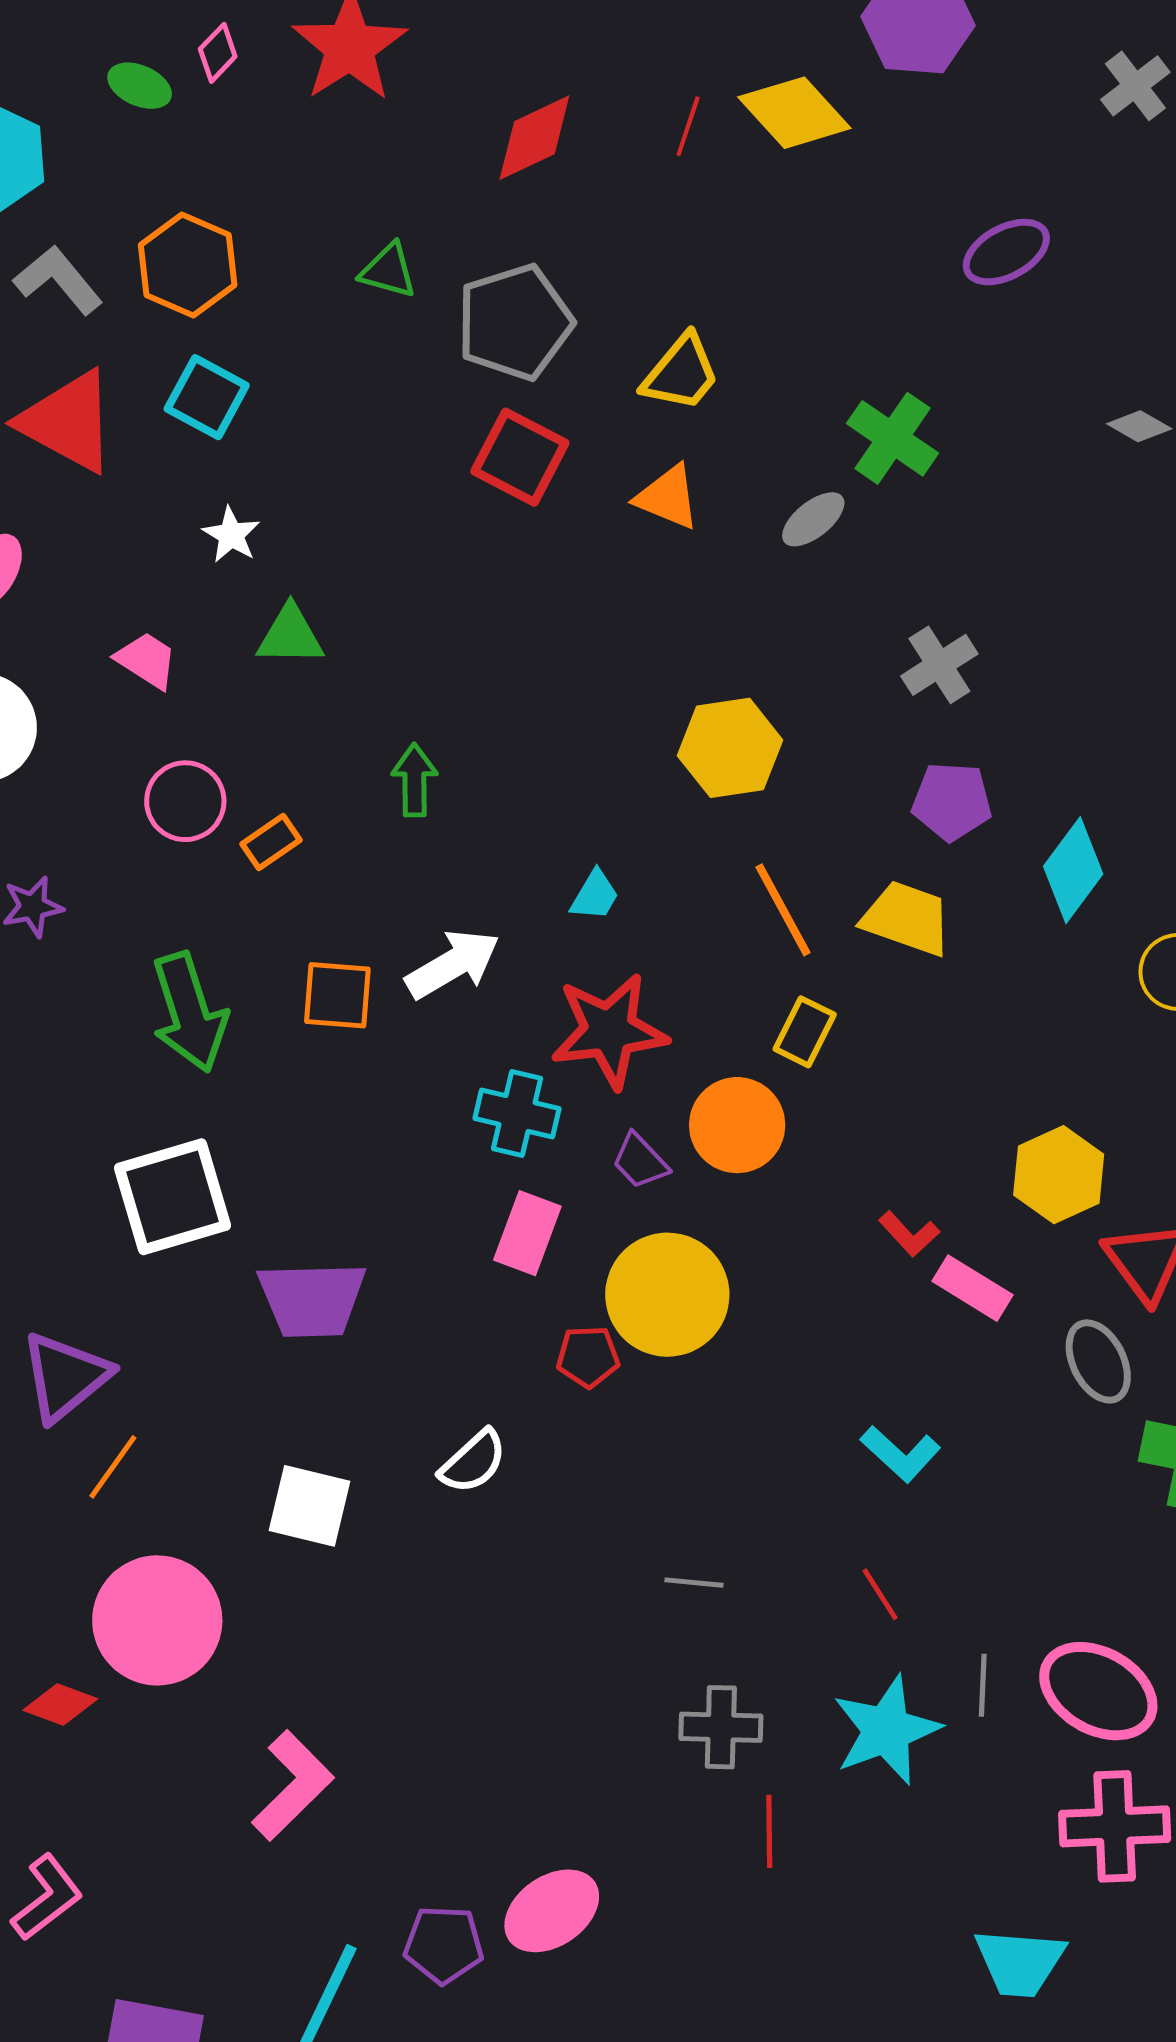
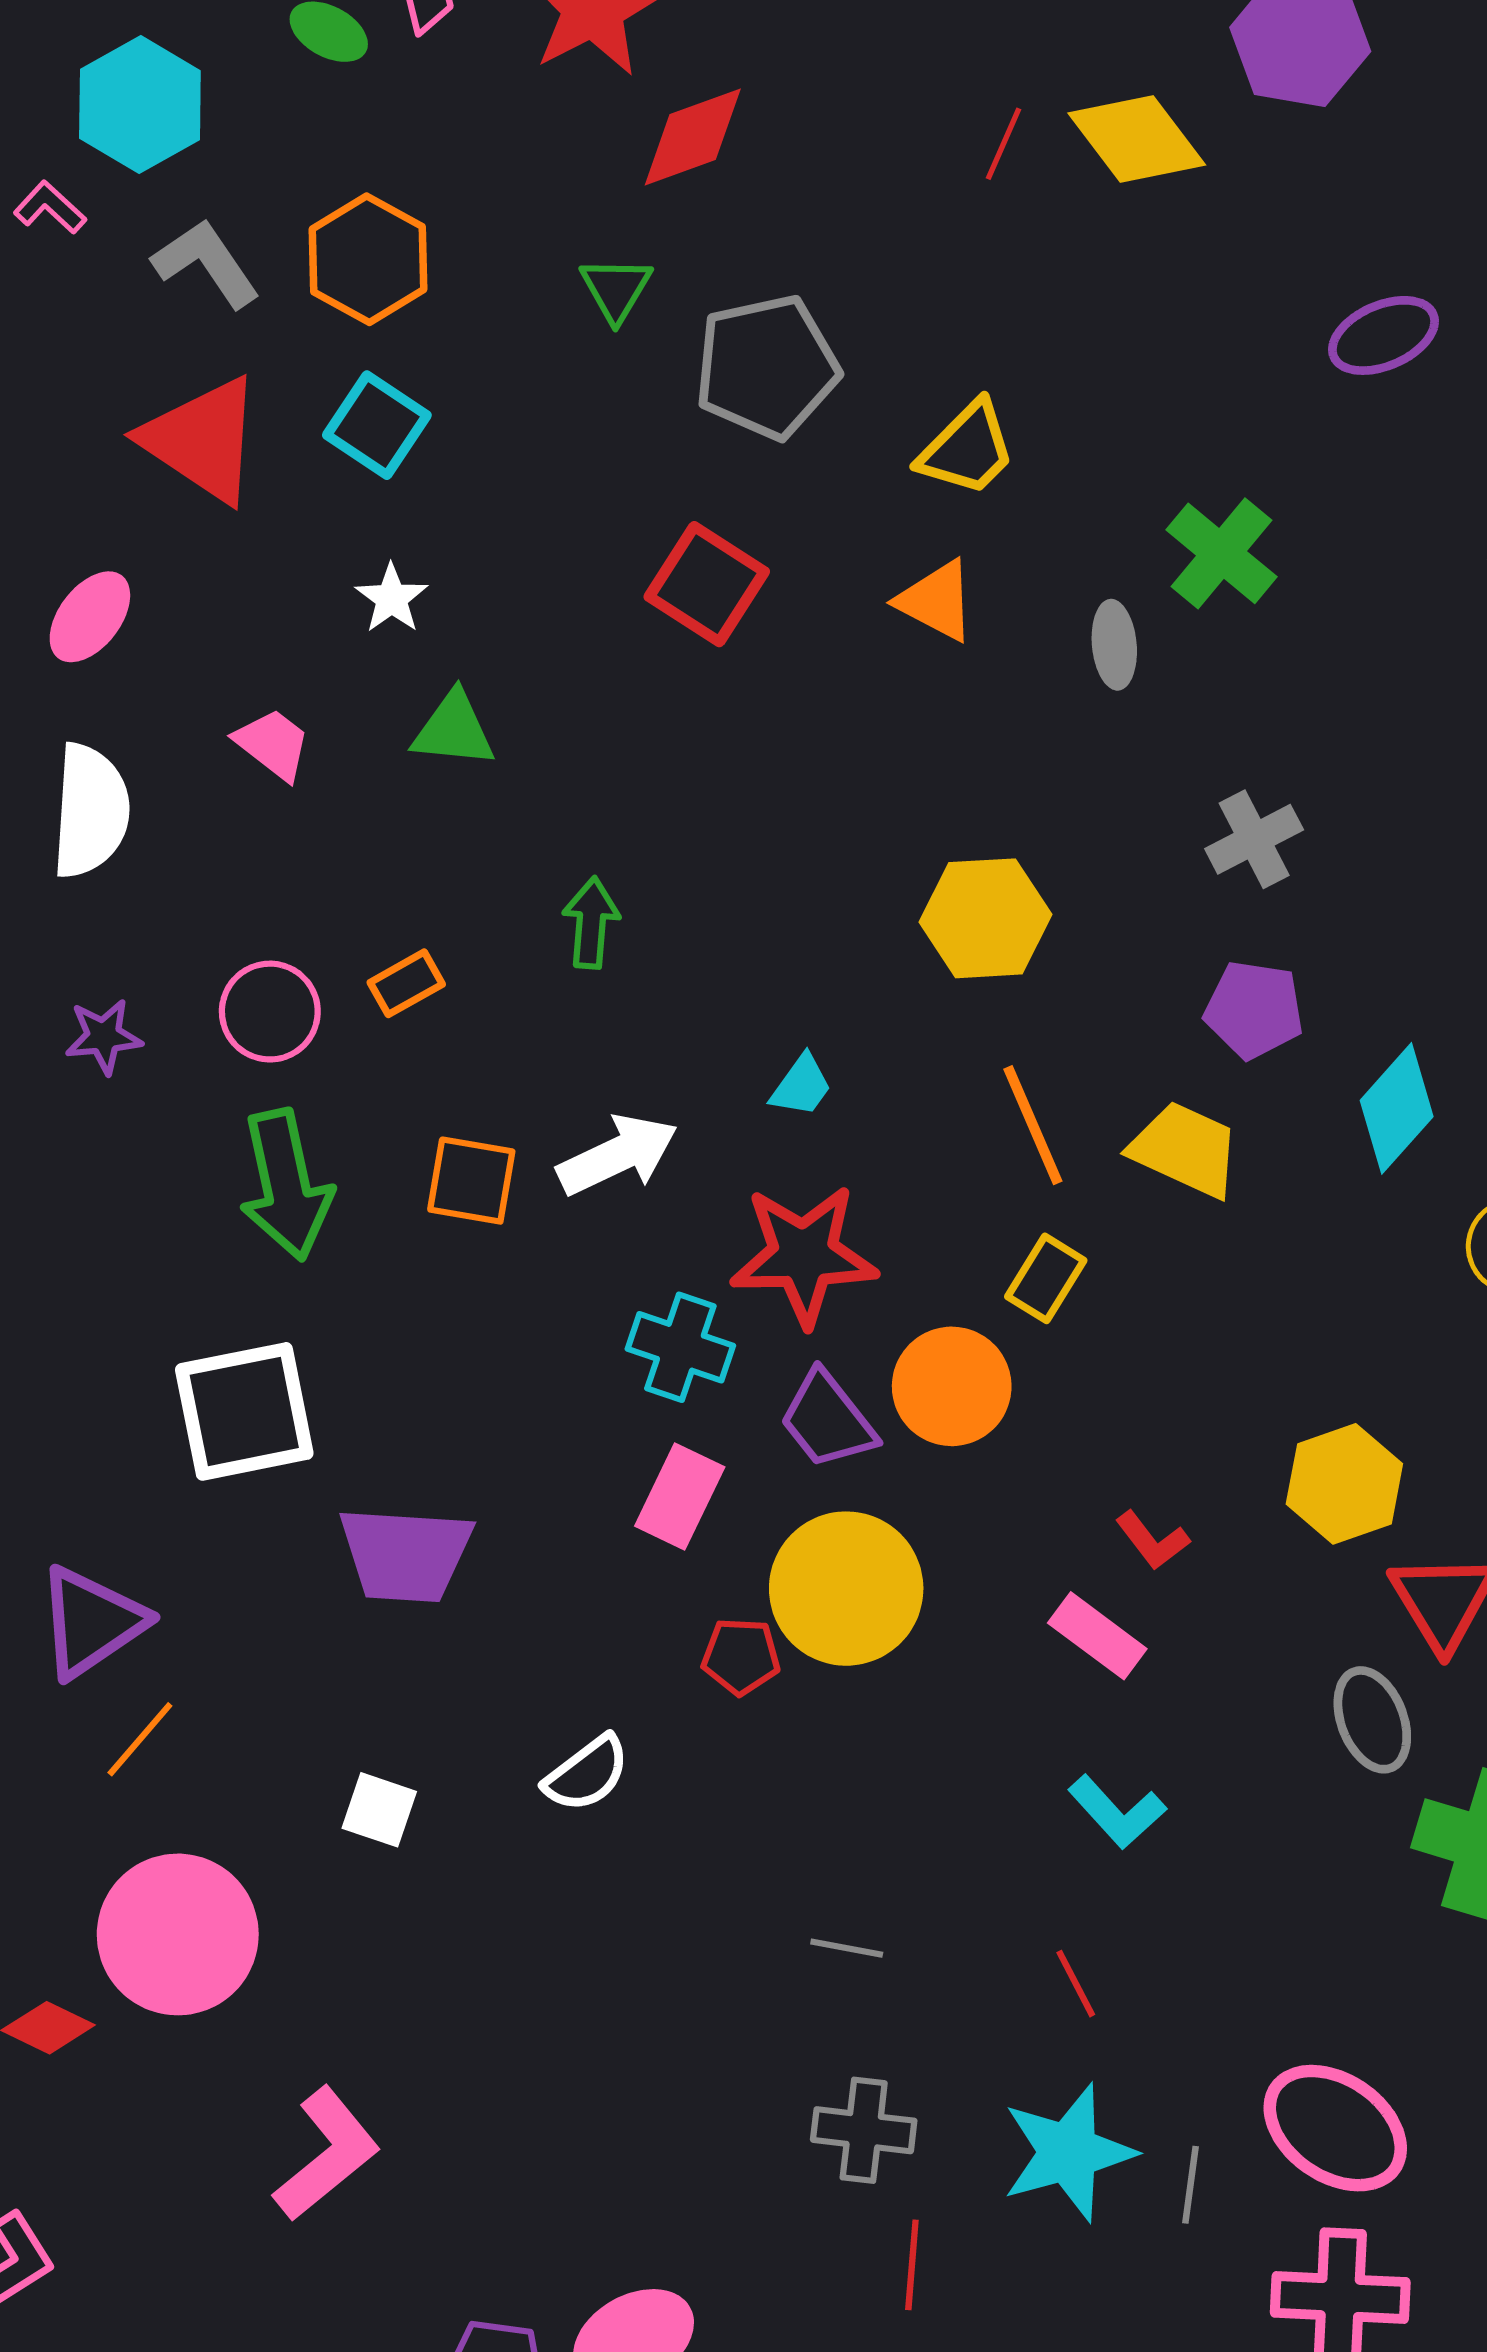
red diamond: (534, 138) -> (693, 137), moved
green triangle: (388, 271) -> (616, 289), turned 40
red square: (520, 457) -> (707, 584), moved
gray ellipse: (813, 519) -> (1114, 645), turned -62
pink circle: (185, 801) -> (270, 1012), moved
purple trapezoid: (640, 1161) -> (828, 1420), size x1.4
pink rectangle: (972, 1288) -> (1097, 1636), moved
white square: (310, 1506) -> (379, 1810), size x0.7
gray line: (983, 1685) -> (1191, 2185), moved

